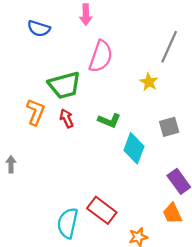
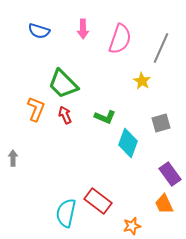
pink arrow: (86, 15) -> (83, 29), moved
pink semicircle: (101, 56) -> (120, 39), moved
green trapezoid: (64, 85) -> (63, 84), turned 60

